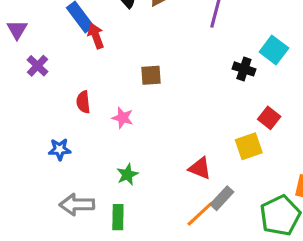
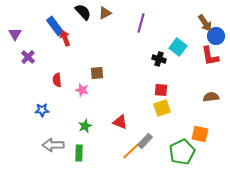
brown square: (151, 75) -> (97, 73), moved
red square: (269, 118) -> (161, 90), moved, turned -32
red triangle: (200, 168) -> (120, 122), moved

